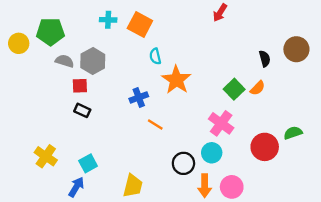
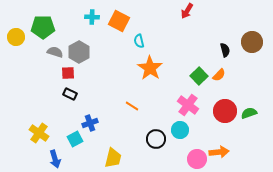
cyan semicircle: (155, 56) -> (139, 41), moved
blue cross: (139, 97) -> (90, 123), moved
red circle: (265, 147) -> (225, 111), moved
orange arrow: (205, 186) -> (219, 152), moved, turned -96
blue arrow: (76, 187) -> (55, 159), moved, turned 132

